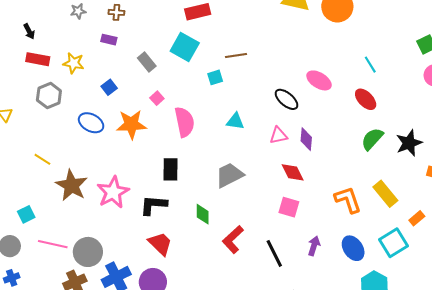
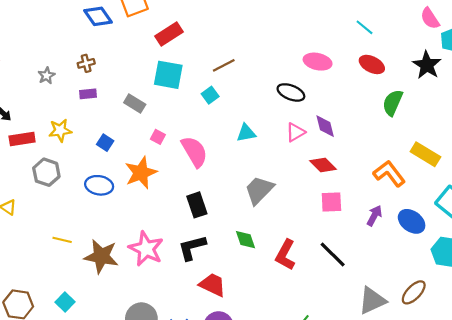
black star: (409, 143) -> (427, 65), moved
purple arrow: (314, 246) -> (374, 216), moved, turned 30

